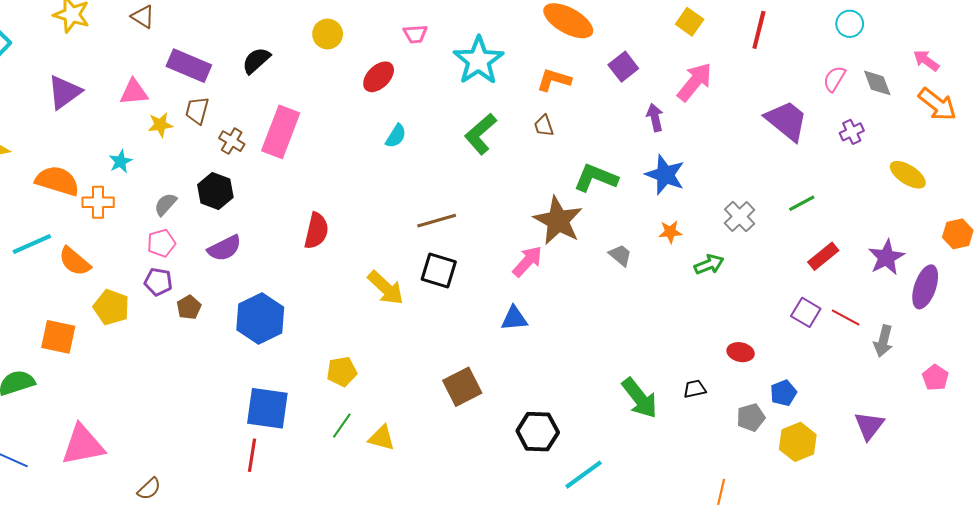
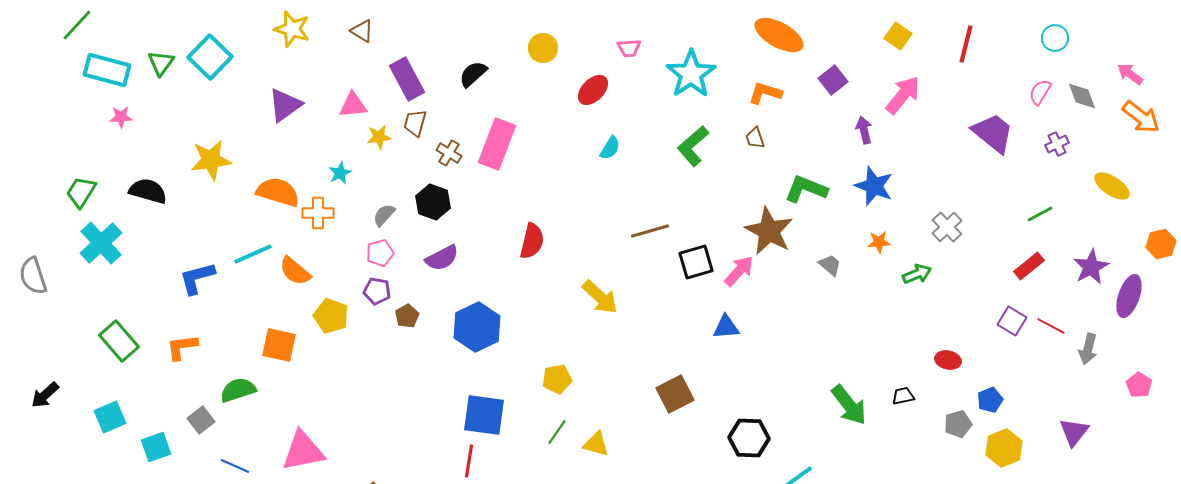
purple rectangle: (189, 66) -> (407, 79), turned 39
green line: (802, 203) -> (1040, 214), moved
black square: (439, 271) -> (696, 262), moved, turned -33

